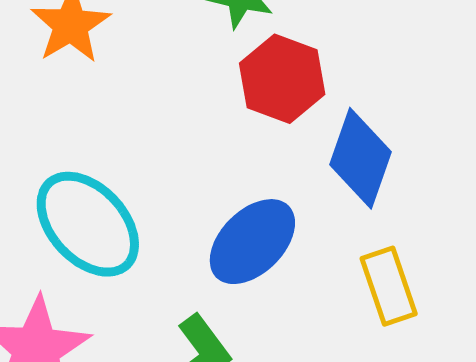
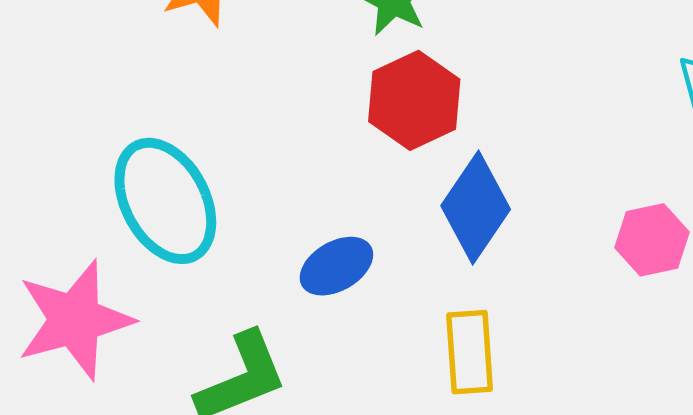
blue ellipse: (252, 242) -> (336, 266), size x0.7

